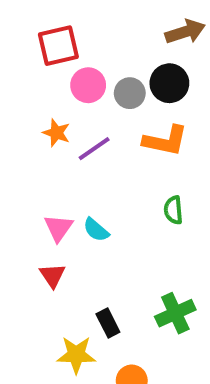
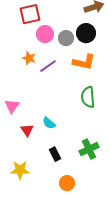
green semicircle: (173, 210) -> (88, 97), size x1.5
pink triangle: (58, 228) -> (12, 106), moved
cyan semicircle: (96, 230) -> (49, 123), moved
yellow star: (76, 355) -> (20, 170), moved

